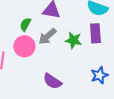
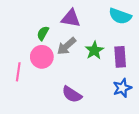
purple rectangle: (95, 33) -> (120, 57), moved
green star: (73, 40) -> (94, 50), turned 30

